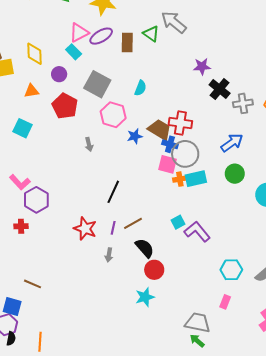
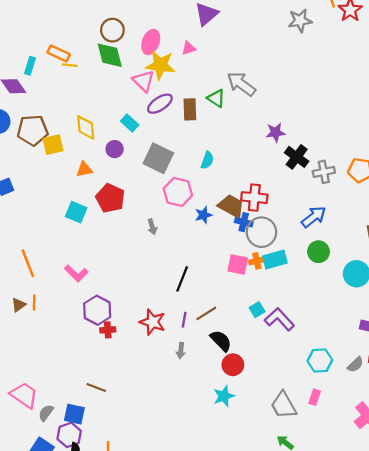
pink triangle: (79, 33) -> (143, 81), moved, turned -45
red pentagon: (65, 106) -> (110, 198), moved
pink square: (167, 164) -> (238, 265), moved
purple hexagon: (36, 200) -> (97, 310), moved
red cross: (21, 226) -> (108, 330), moved
gray trapezoid: (198, 323) -> (284, 405), moved, turned -128

